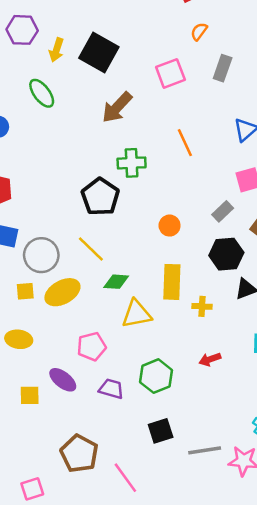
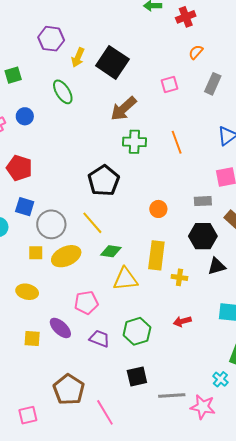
pink square: (170, 73) -> (170, 85), size x0.7
green cross: (132, 163) -> (134, 142), moved
gray rectangle: (223, 211) -> (203, 201), turned 36

